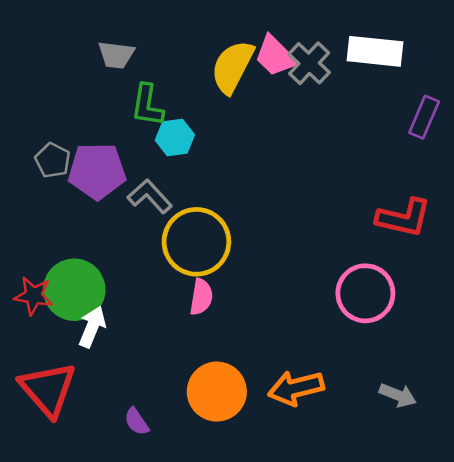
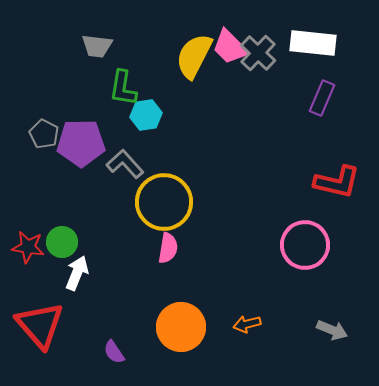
purple rectangle: (424, 117) -> (322, 98), moved
green circle: (74, 290) -> (62, 242), size x0.6
orange arrow: (296, 388) -> (247, 324), size x0.6

